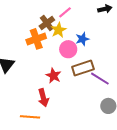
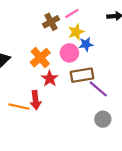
yellow star: (59, 30) -> (76, 32), moved
orange cross: (36, 39) -> (40, 58), moved, turned -30
orange line: (30, 117) -> (19, 107), moved

